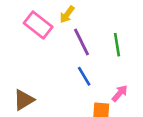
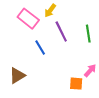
blue line: (84, 76) -> (40, 48), moved

